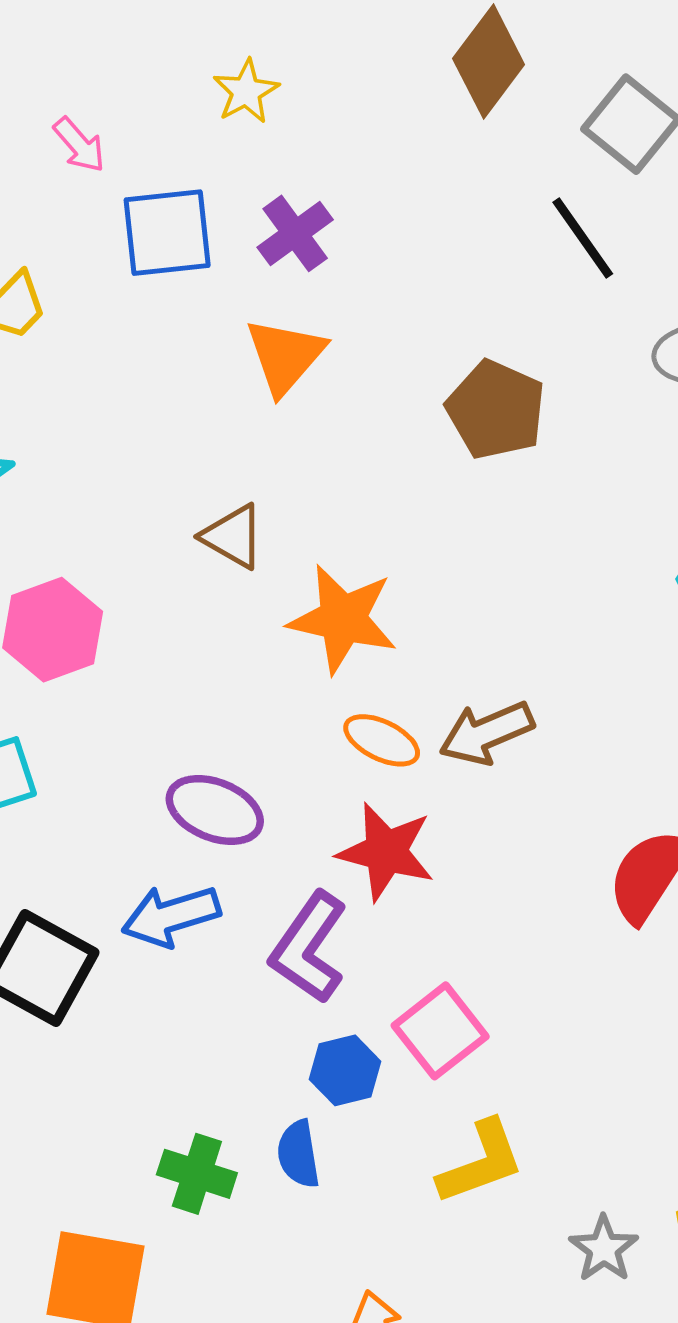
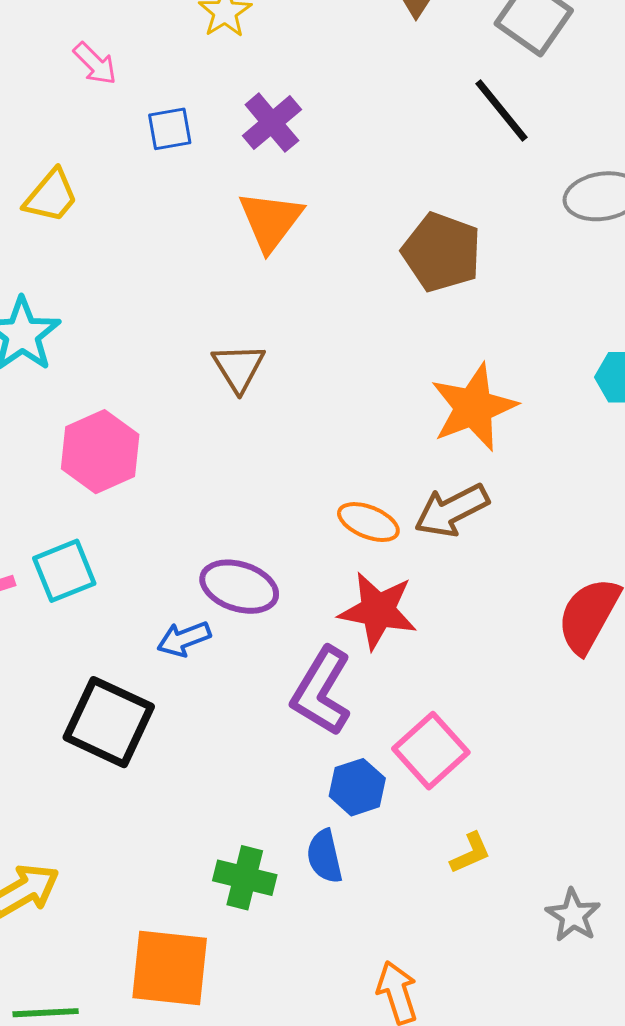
blue square: (167, 233) -> (170, 129), size x0.6
brown triangle: (233, 537) -> (239, 368), turned 32
orange star: (343, 619) -> (474, 407), moved, turned -30
blue arrow: (171, 916) -> (184, 639), moved, size x0.7
yellow L-shape: (481, 1162) -> (471, 853), size x0.6

